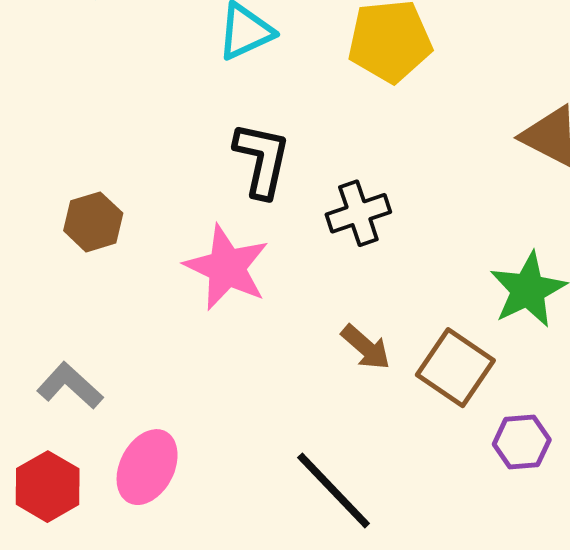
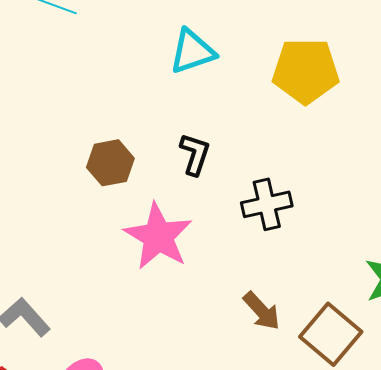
black L-shape: (262, 160) -> (195, 154), size x0.7
brown hexagon: (93, 222) -> (110, 163), moved

